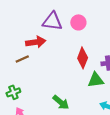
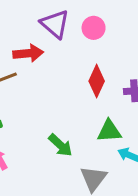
purple triangle: (52, 21) -> (55, 24), turned 30
green triangle: (96, 80) -> (109, 131), moved

